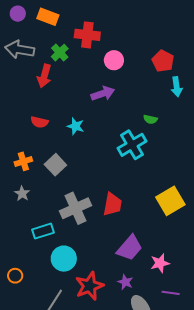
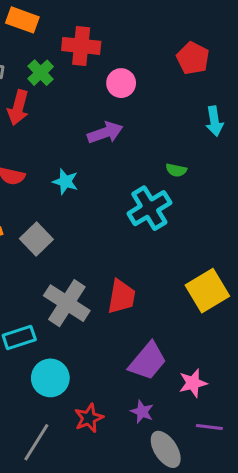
red pentagon: (163, 61) -> (193, 58), moved
gray cross: (76, 208) -> (67, 303), turned -32
red star: (89, 286) -> (89, 418), size x0.7

